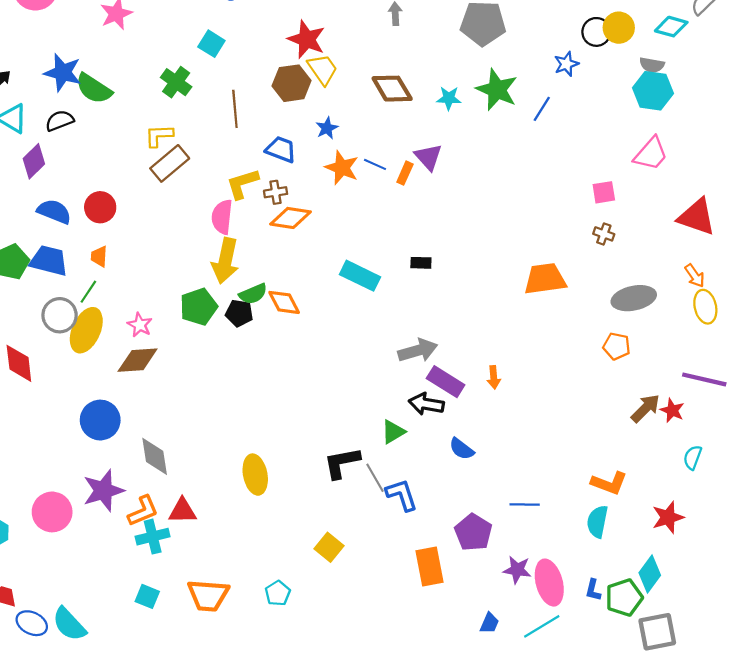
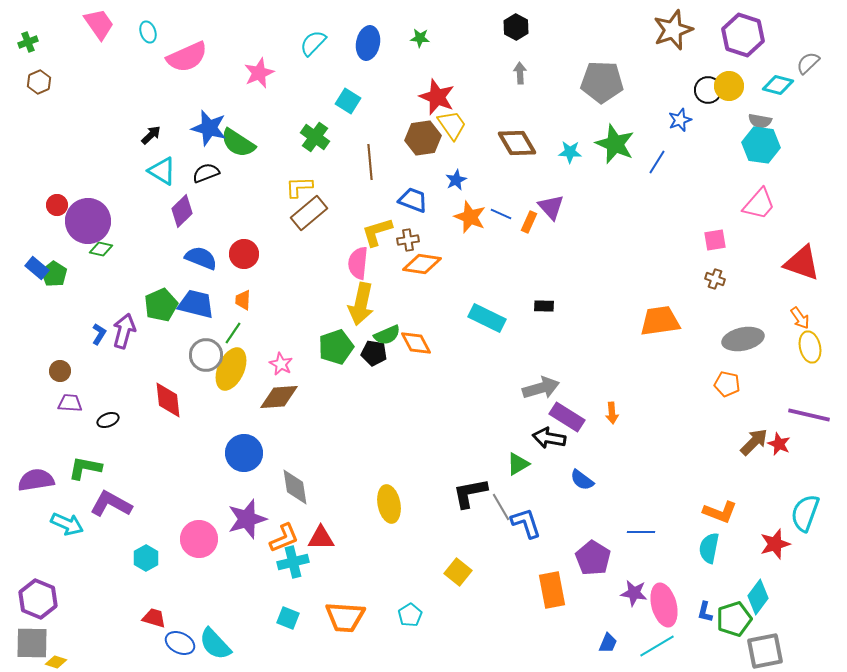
cyan semicircle: (693, 457) -> (805, 513), moved, size x1.6

